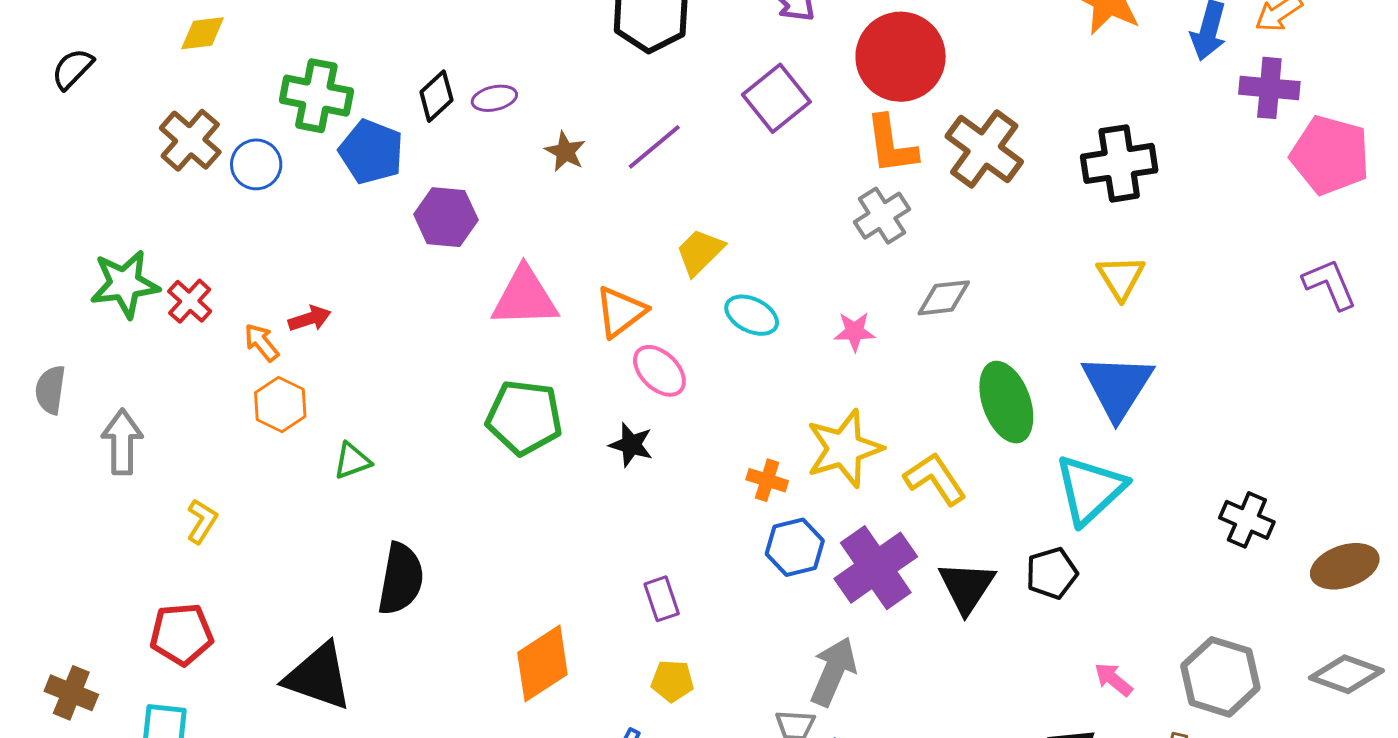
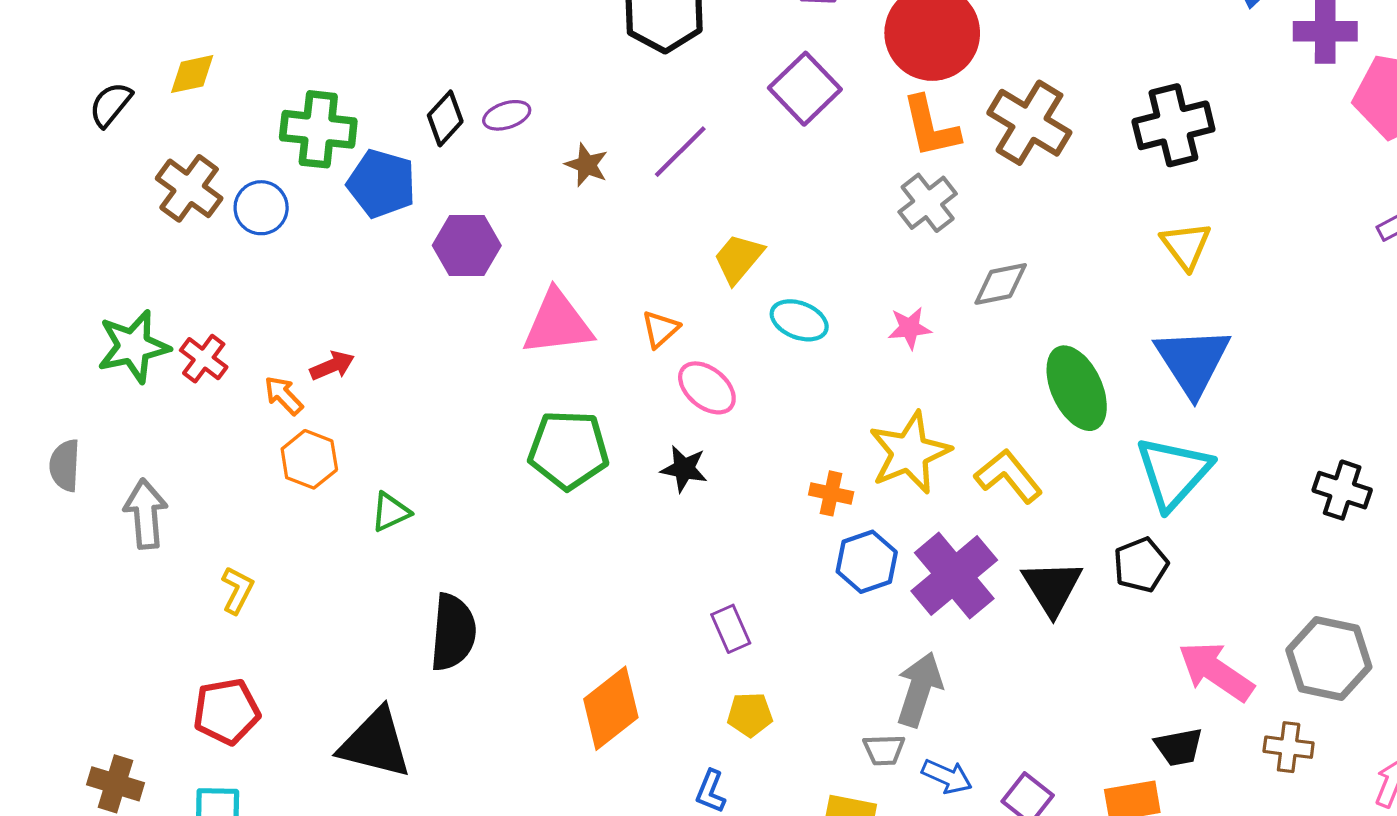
black semicircle: (72, 69) -> (111, 105), moved
orange triangle: (621, 312) -> (660, 329), size x0.7
pink arrow: (1113, 679) -> (1216, 671), size x1.8

